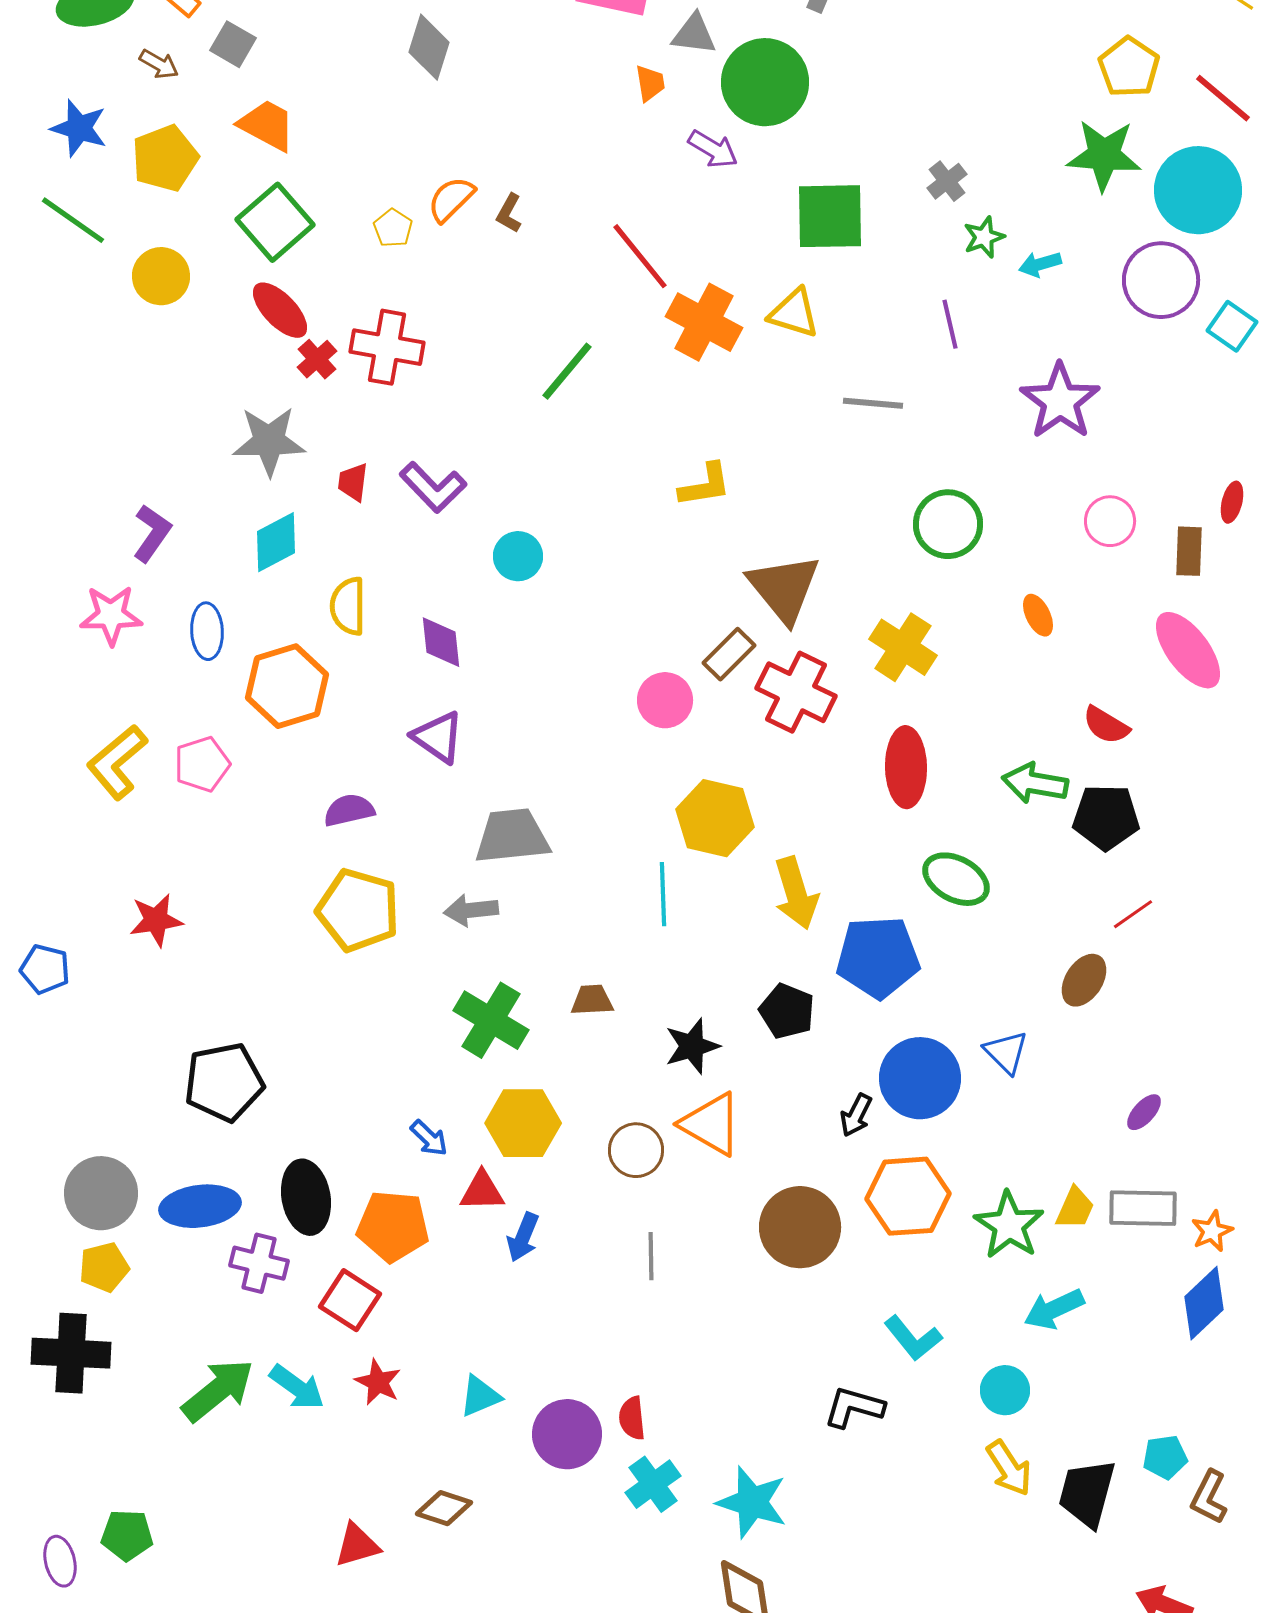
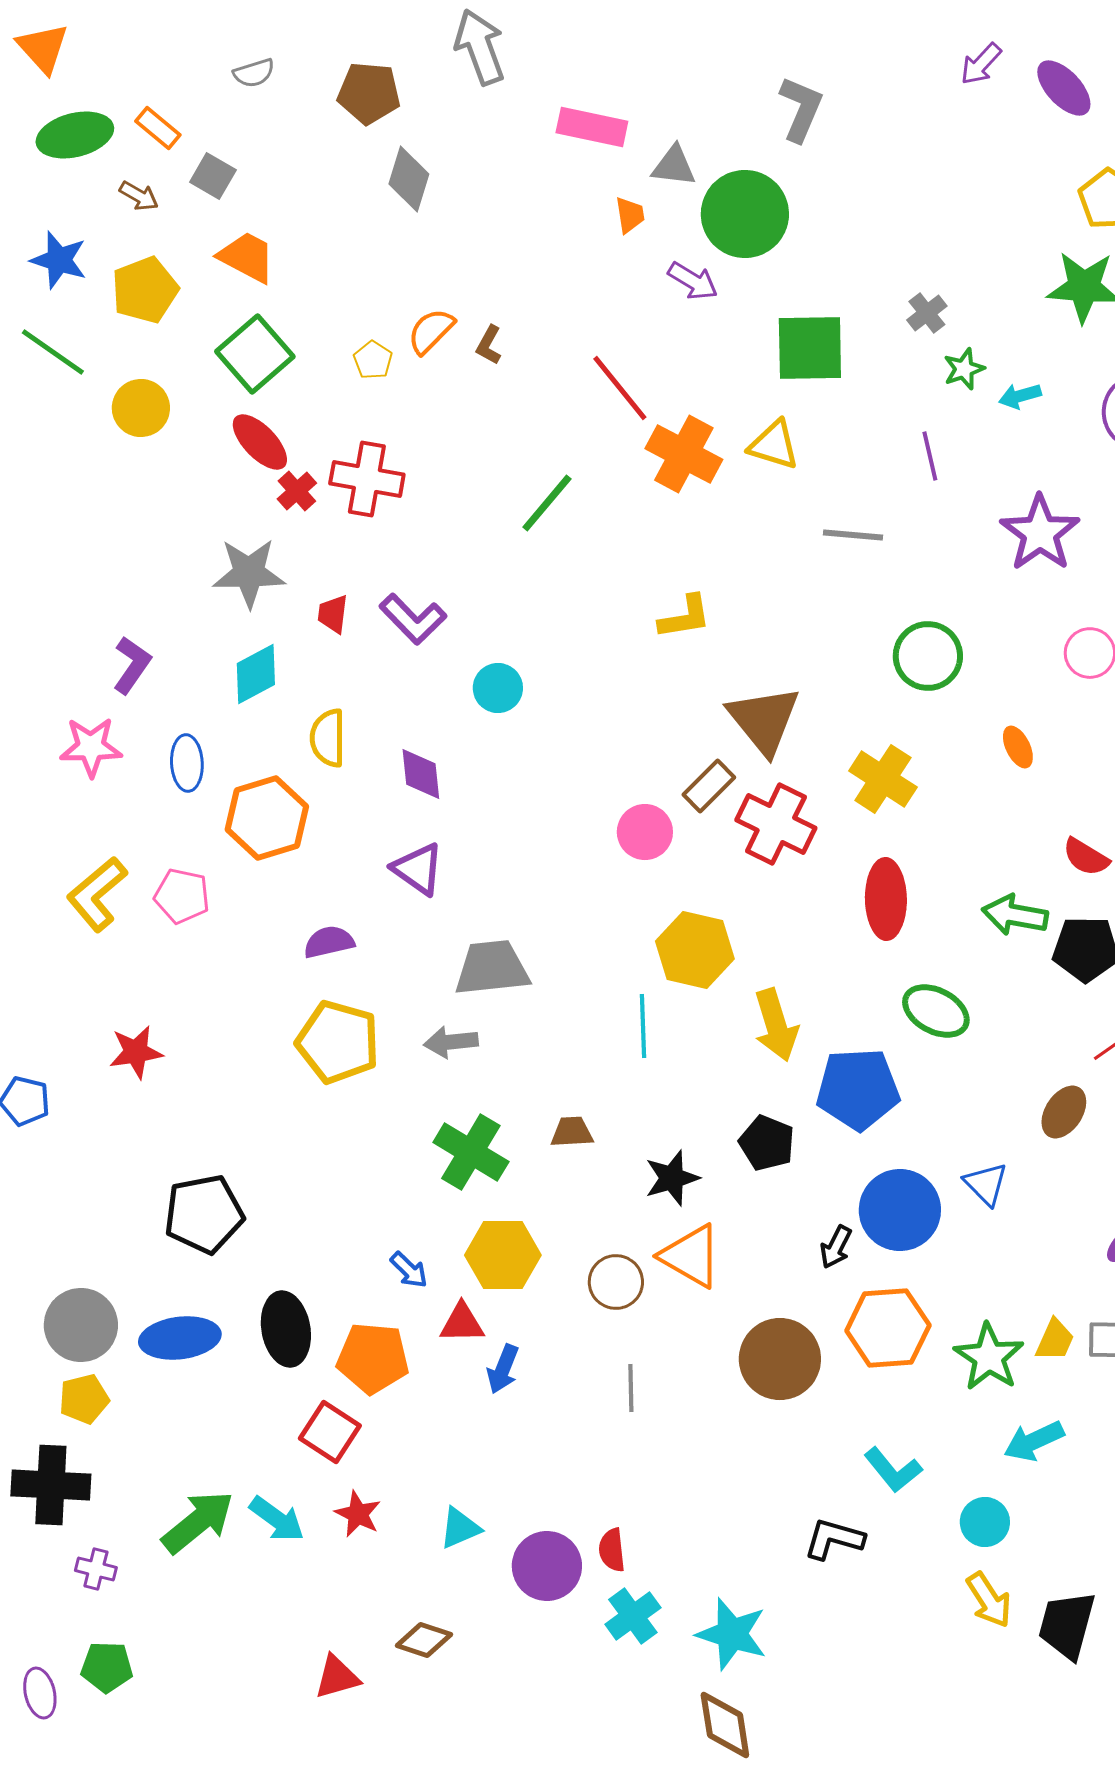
pink pentagon: (202, 764) -> (182, 896), turned 30
purple cross: (259, 1263) -> (96, 1569), moved, size x0.7

